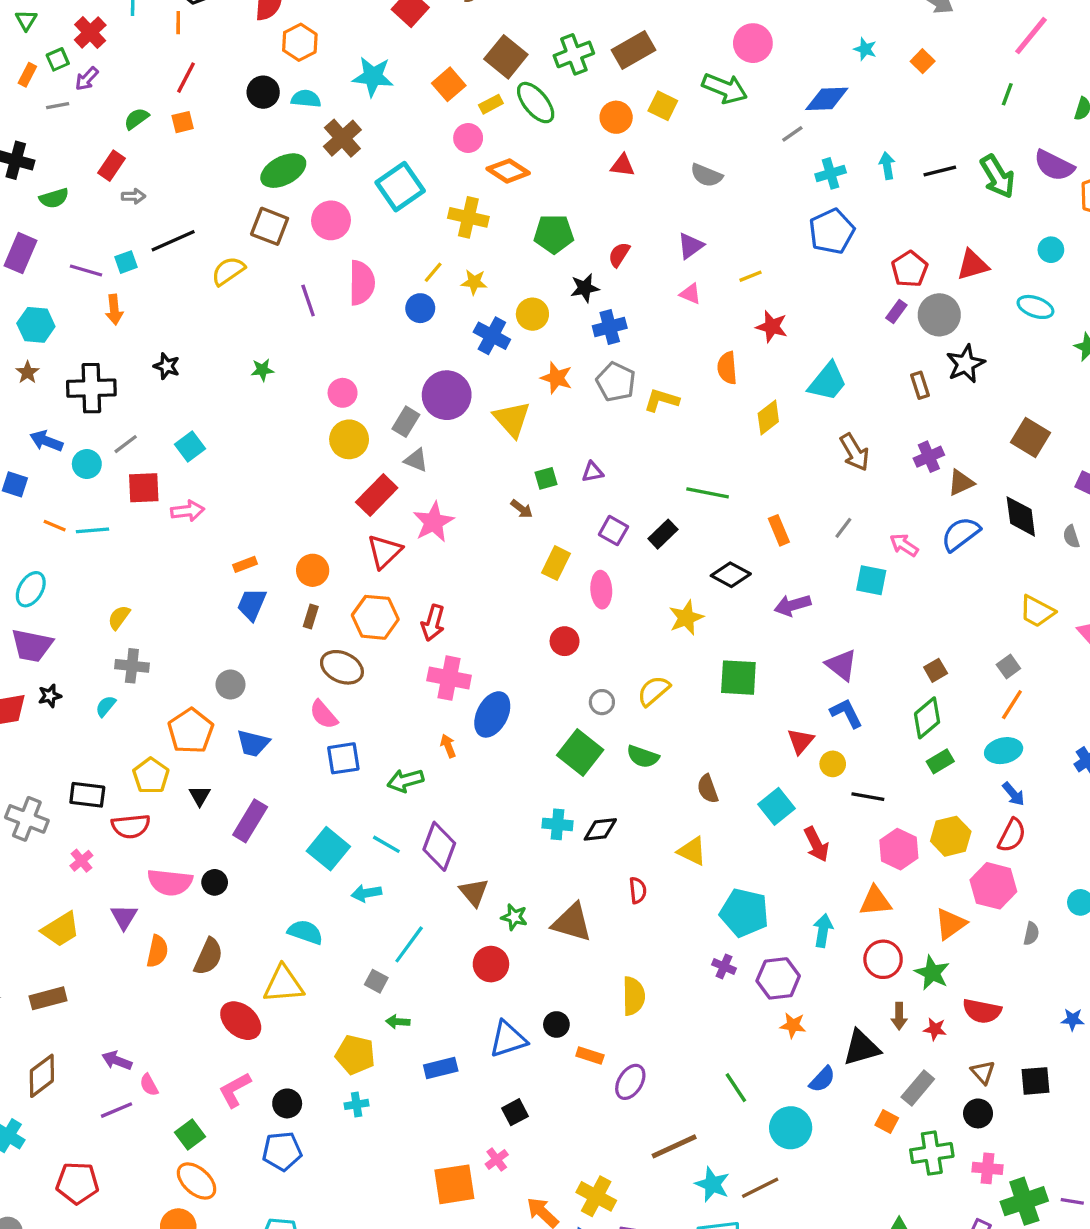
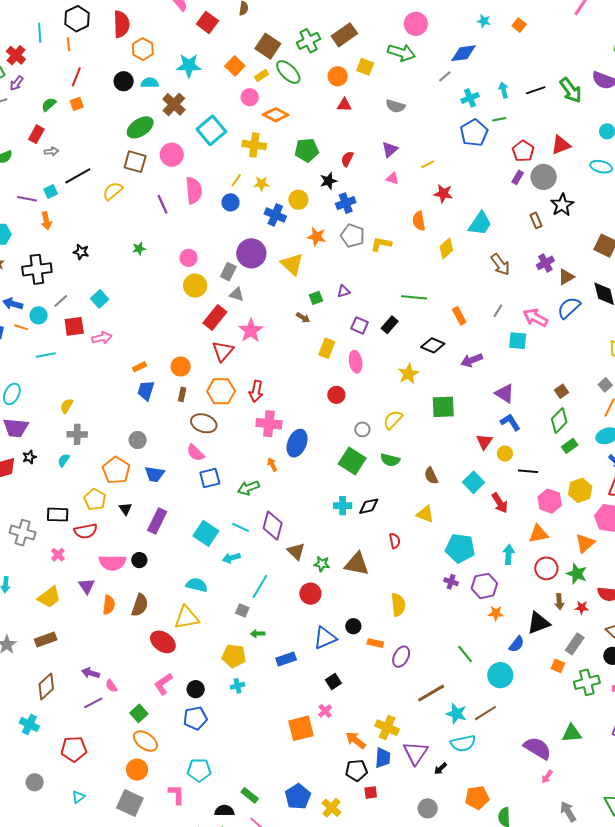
green line: (1007, 94) -> (499, 119), moved, turned 64
orange line: (55, 526) -> (21, 327), moved
pink arrow: (904, 545) -> (535, 318), size x1.4

